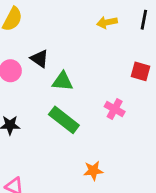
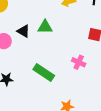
green triangle: (63, 81) -> (45, 27), moved

